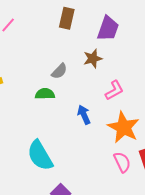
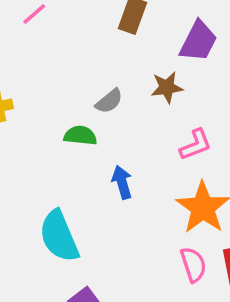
blue arrow: (84, 115) -> (122, 182), moved

